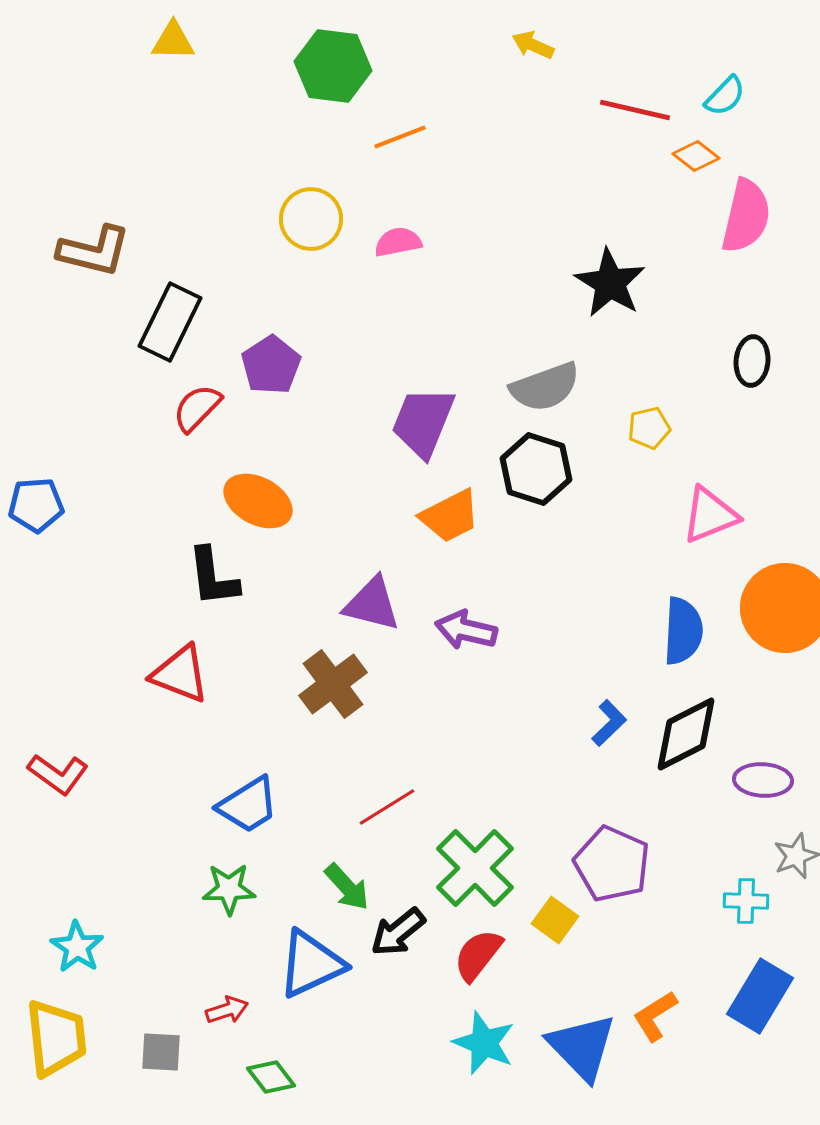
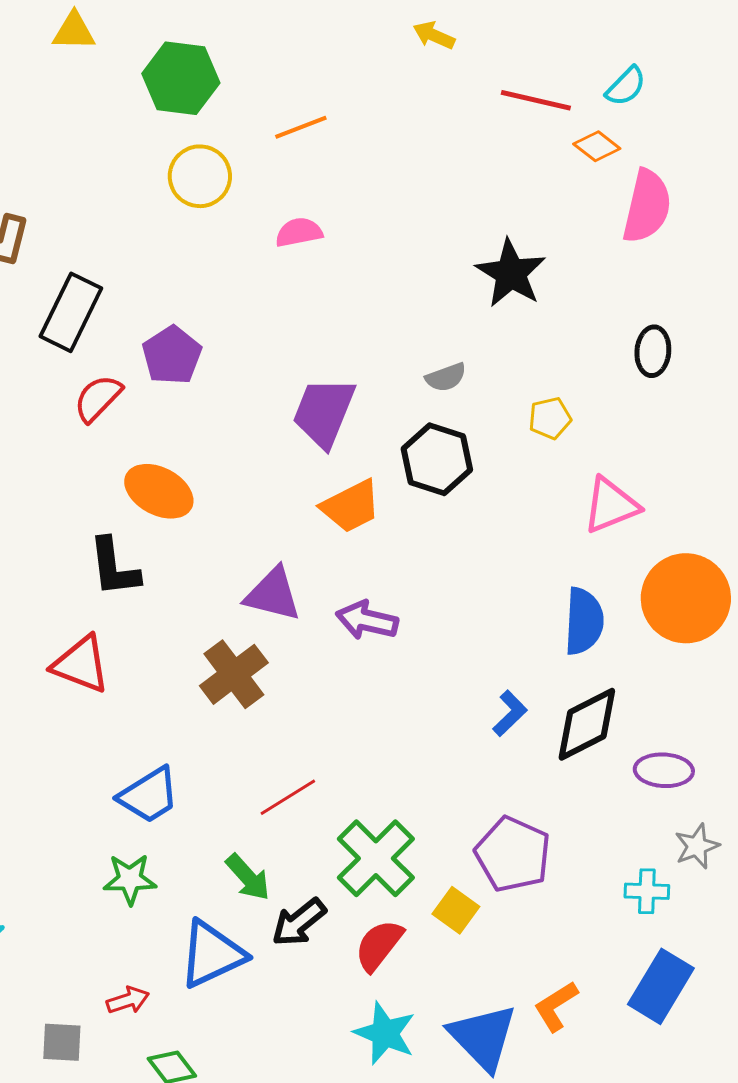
green hexagon: (333, 66) -> (181, 78), moved
yellow circle: (311, 219) -> (200, 176), moved
gray semicircle: (545, 387) -> (446, 377), size x0.6

